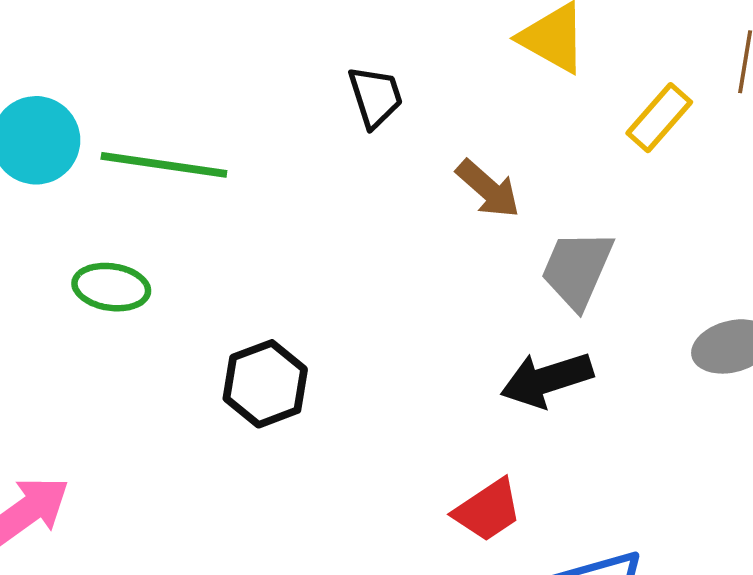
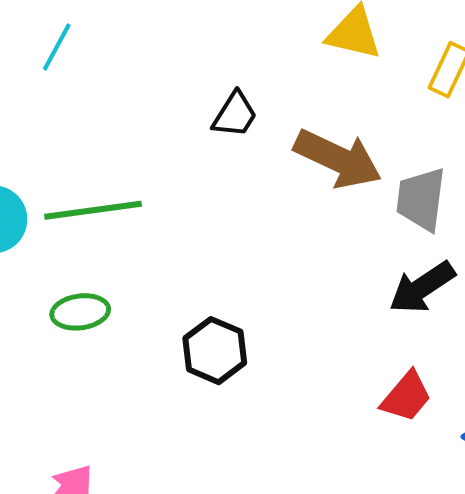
black trapezoid: (375, 97) -> (235, 115), turned 66
brown arrow: (488, 189) -> (338, 159), size x1.6

